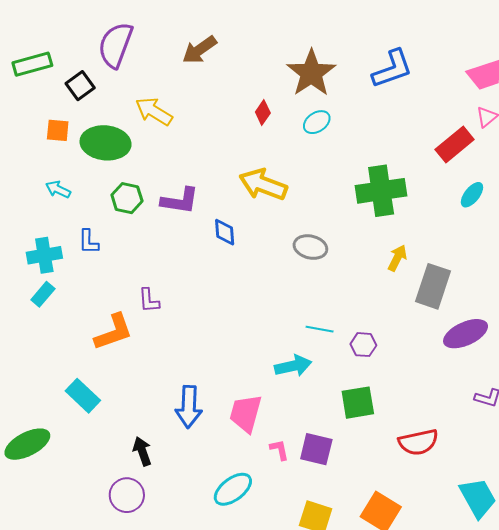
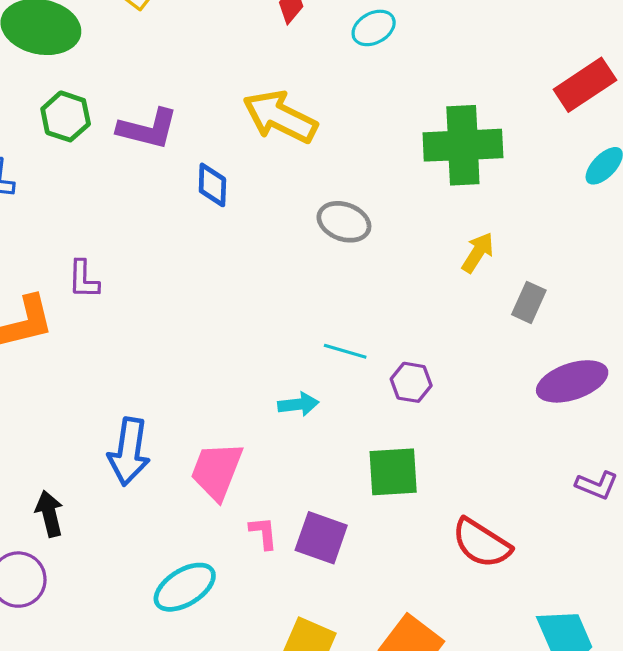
gray rectangle: (433, 286) -> (529, 302), size x0.6
cyan arrow: (293, 366) -> (298, 404), size x0.7
red semicircle: (418, 442) -> (481, 543), turned 39

